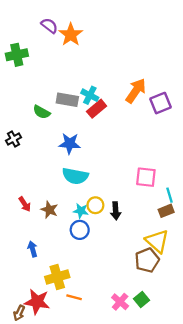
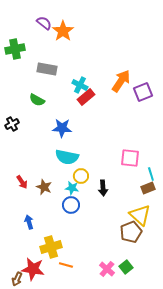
gray rectangle: (67, 100) -> (47, 69), moved
yellow circle: (95, 205) -> (81, 176), moved

